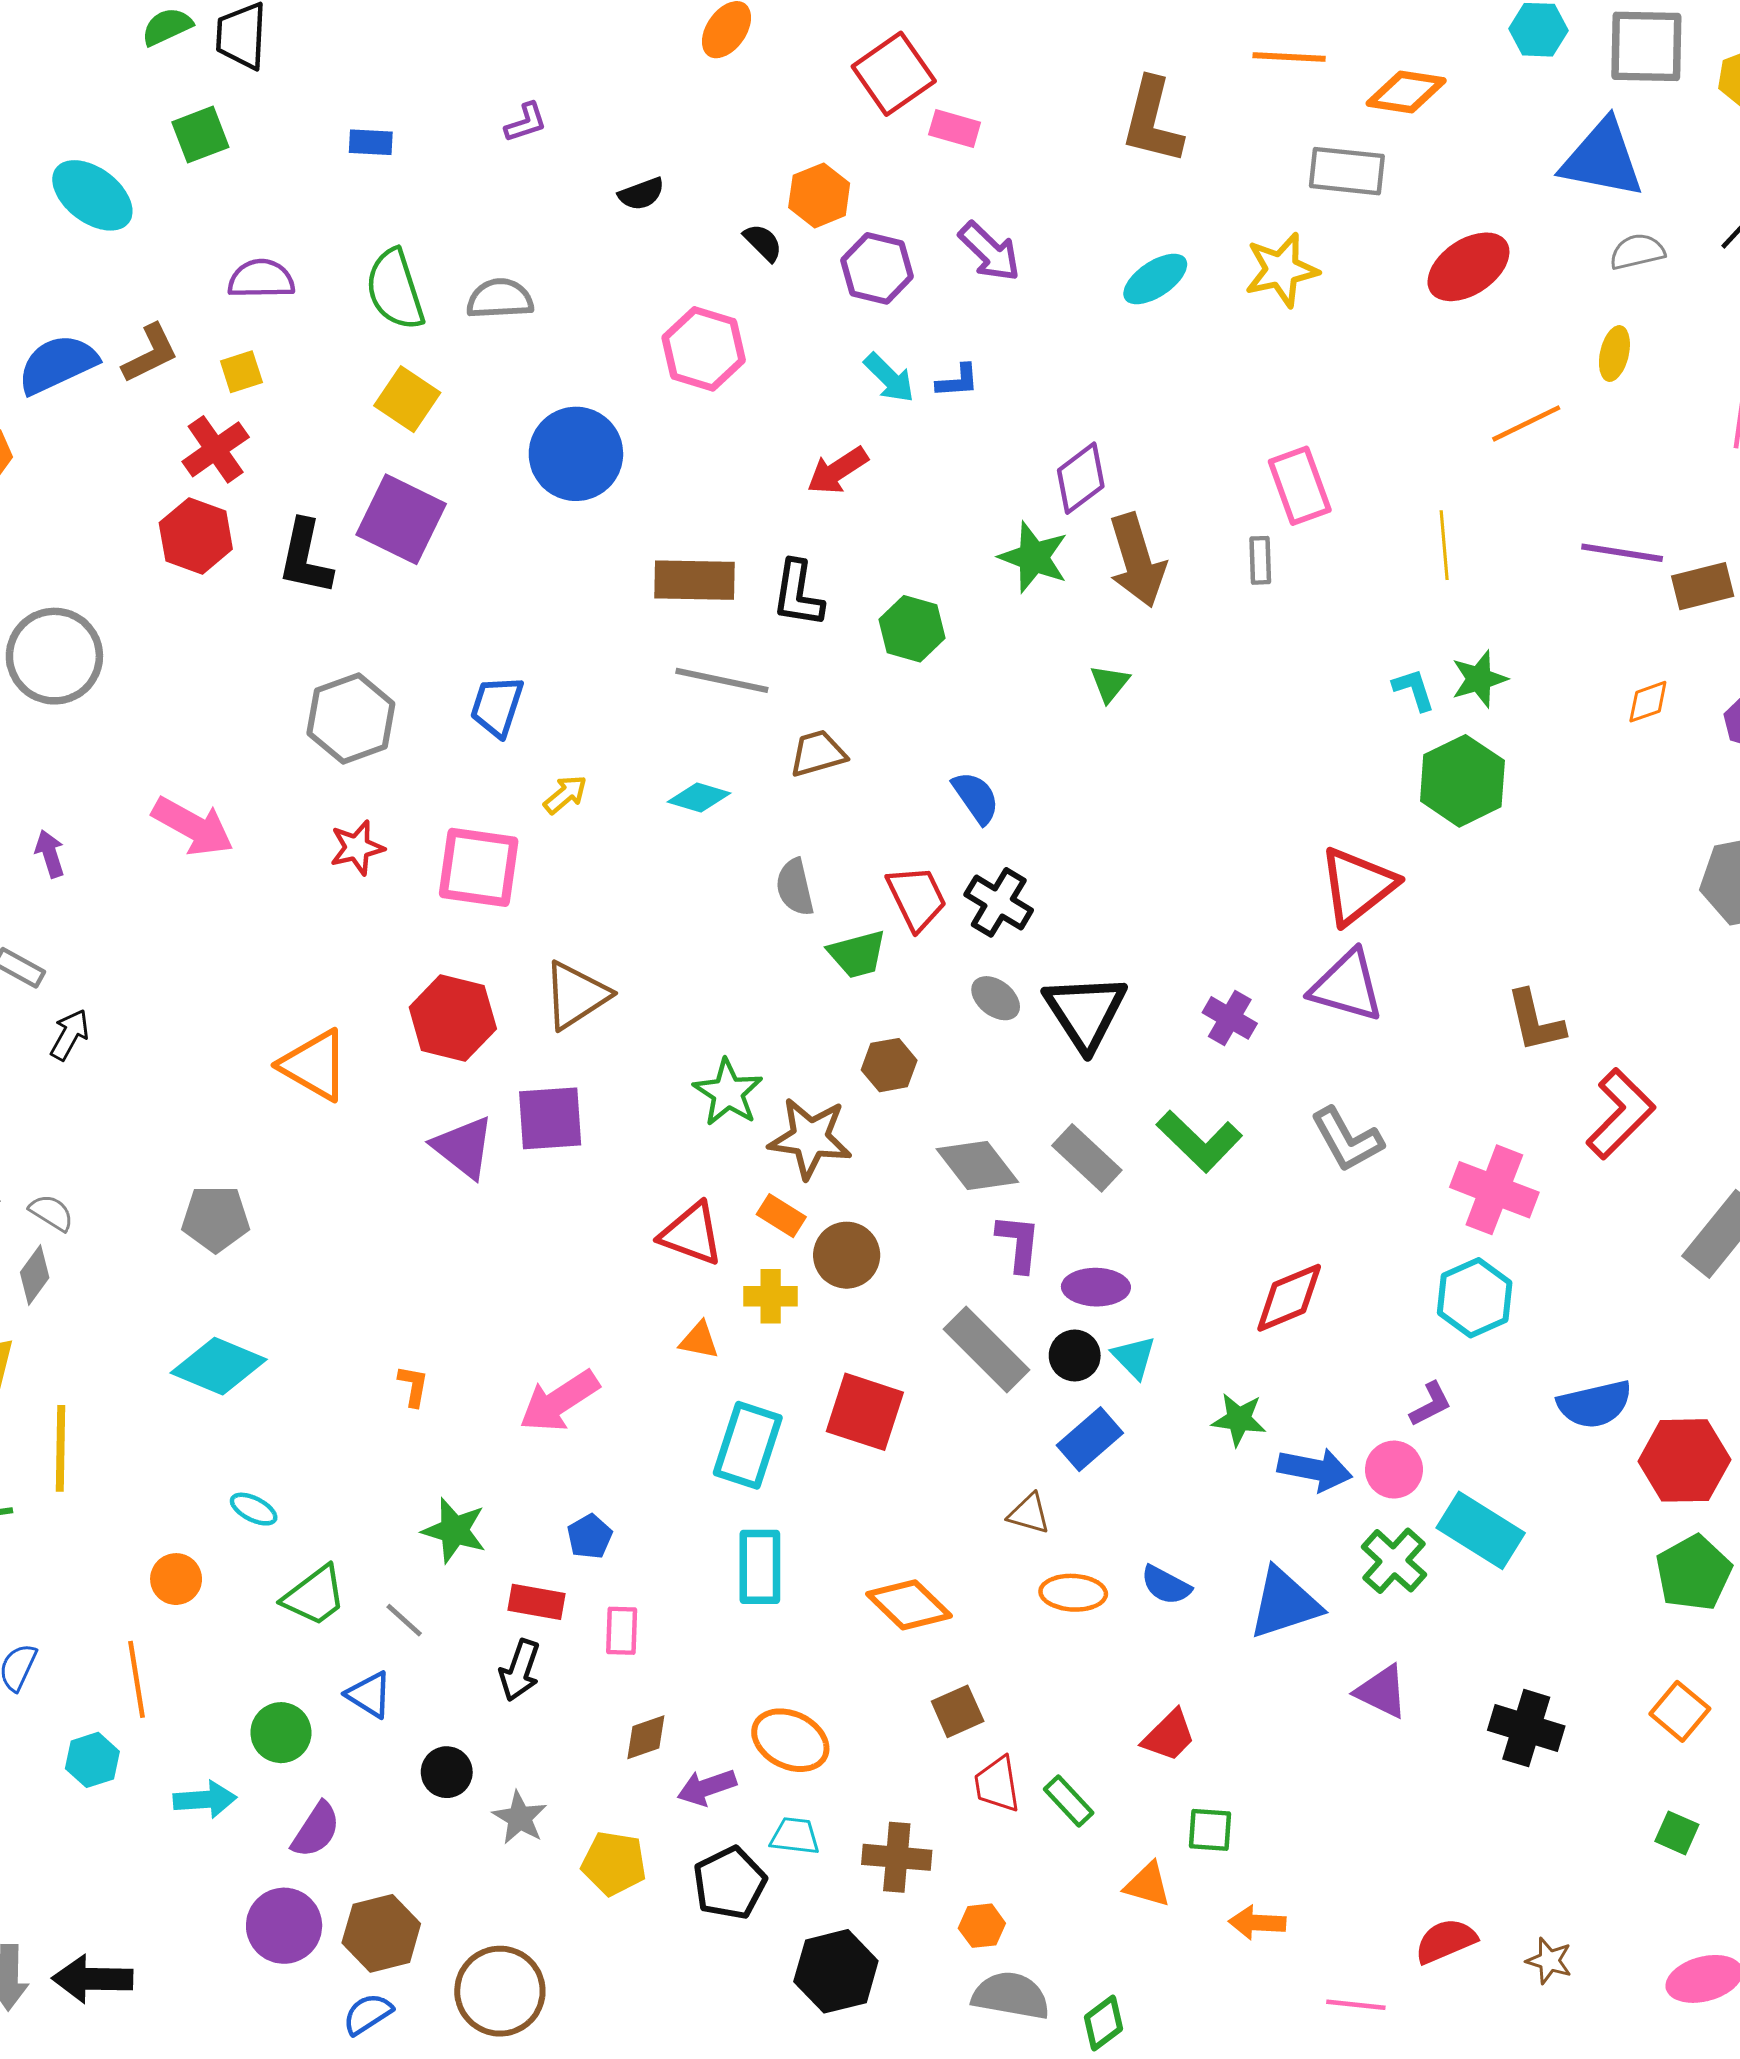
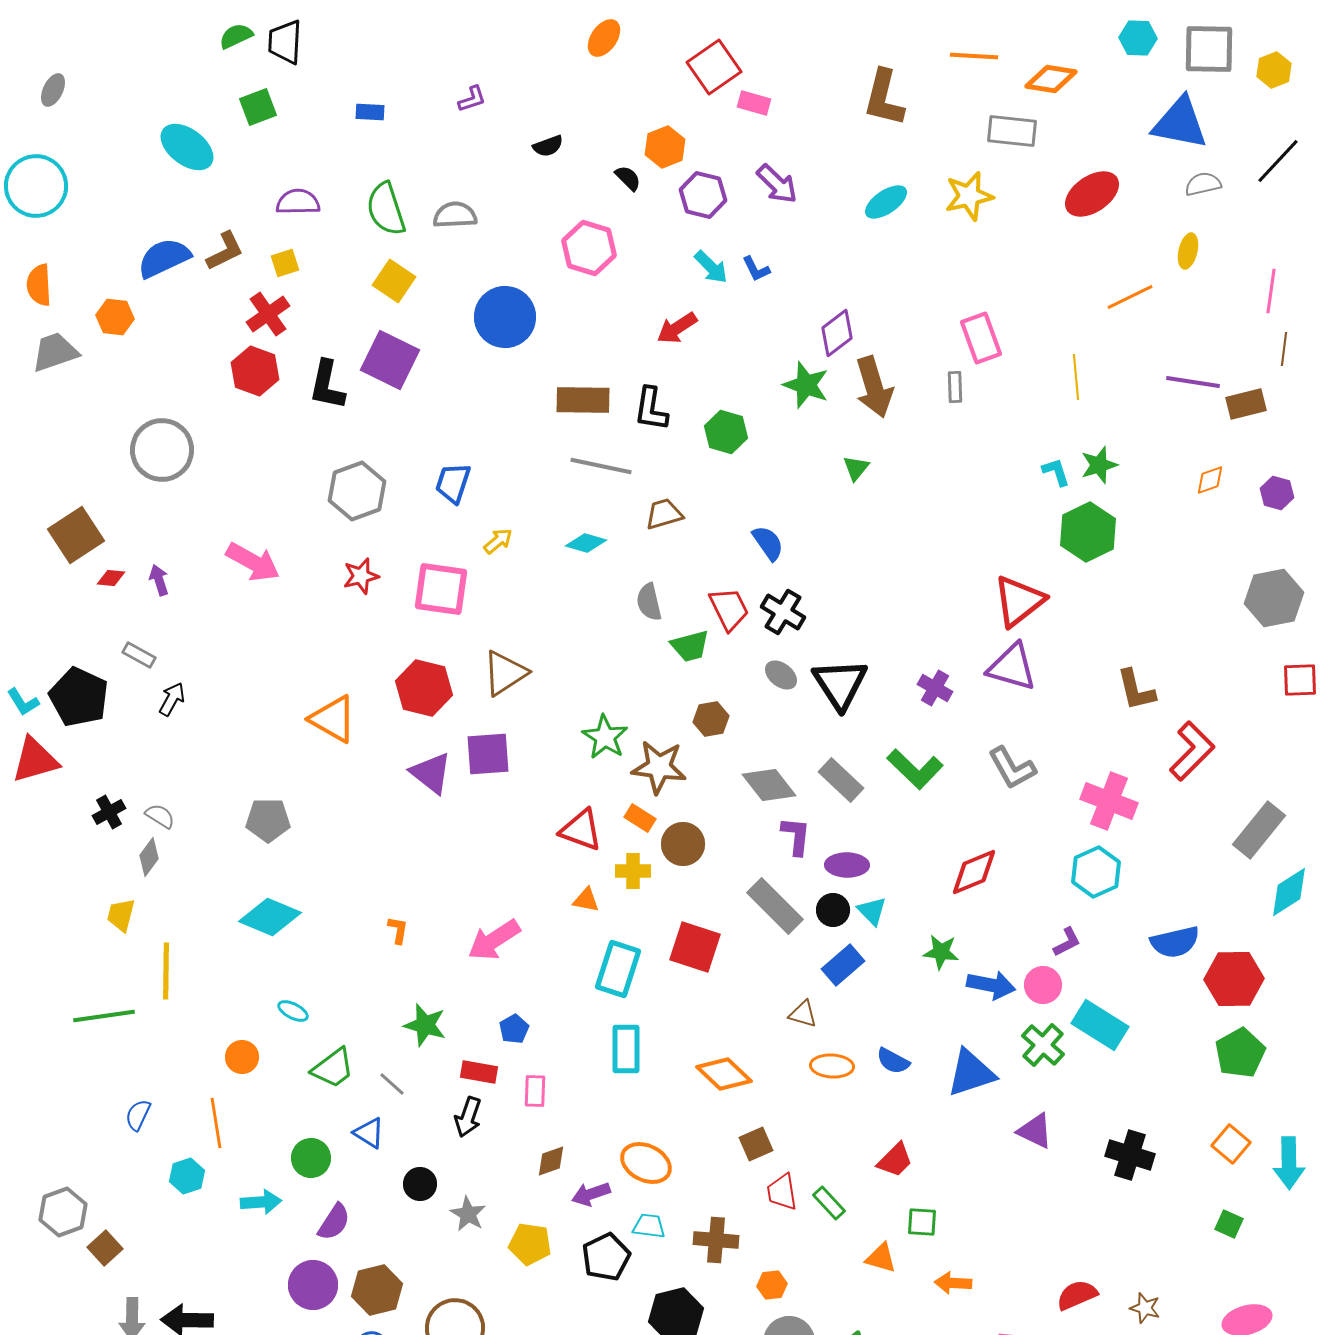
blue L-shape: (958, 381) -> (756, 269), turned 68

